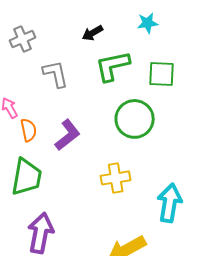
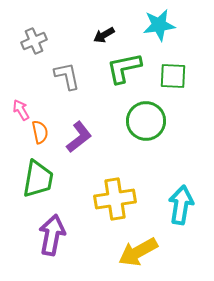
cyan star: (148, 23) -> (159, 25), size x1.5
yellow cross: (116, 178) -> (115, 199), moved, size x1.4

